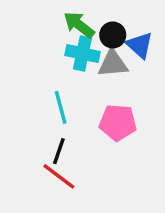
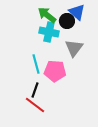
blue triangle: (140, 45) -> (77, 12), moved
gray triangle: (113, 64) -> (74, 48), moved, turned -48
pink pentagon: (118, 122) -> (55, 71), moved

